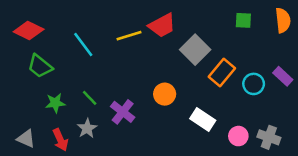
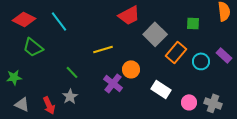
green square: (243, 20) -> (193, 23), moved
yellow line: (129, 36) -> (103, 49), moved
cyan line: (83, 45) -> (59, 21), moved
green star: (55, 103) -> (14, 77), moved
purple cross: (123, 112) -> (113, 83), moved

